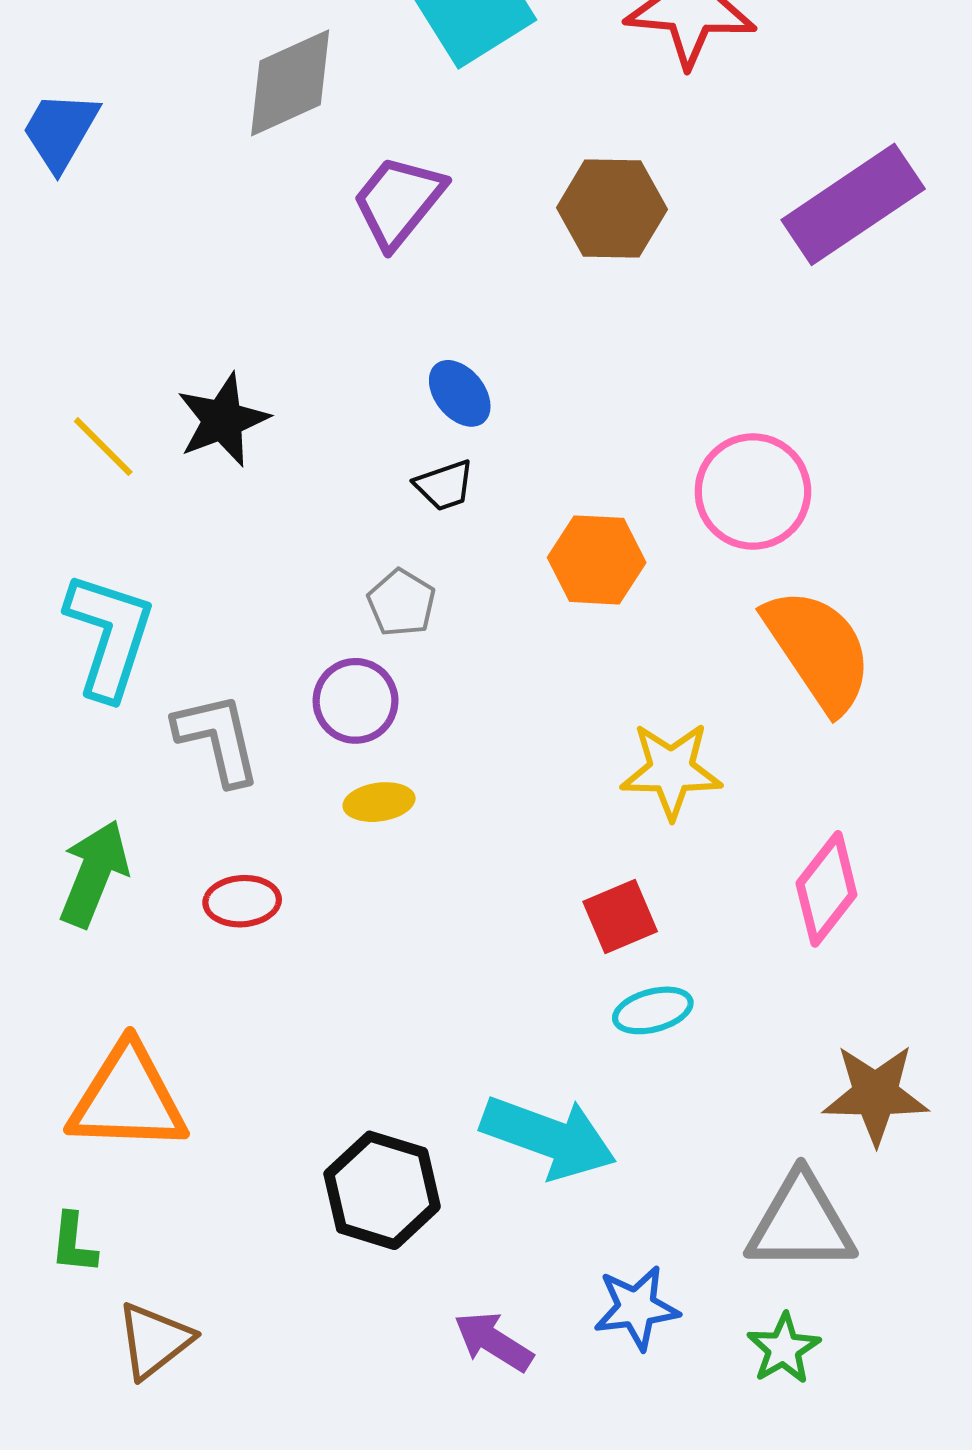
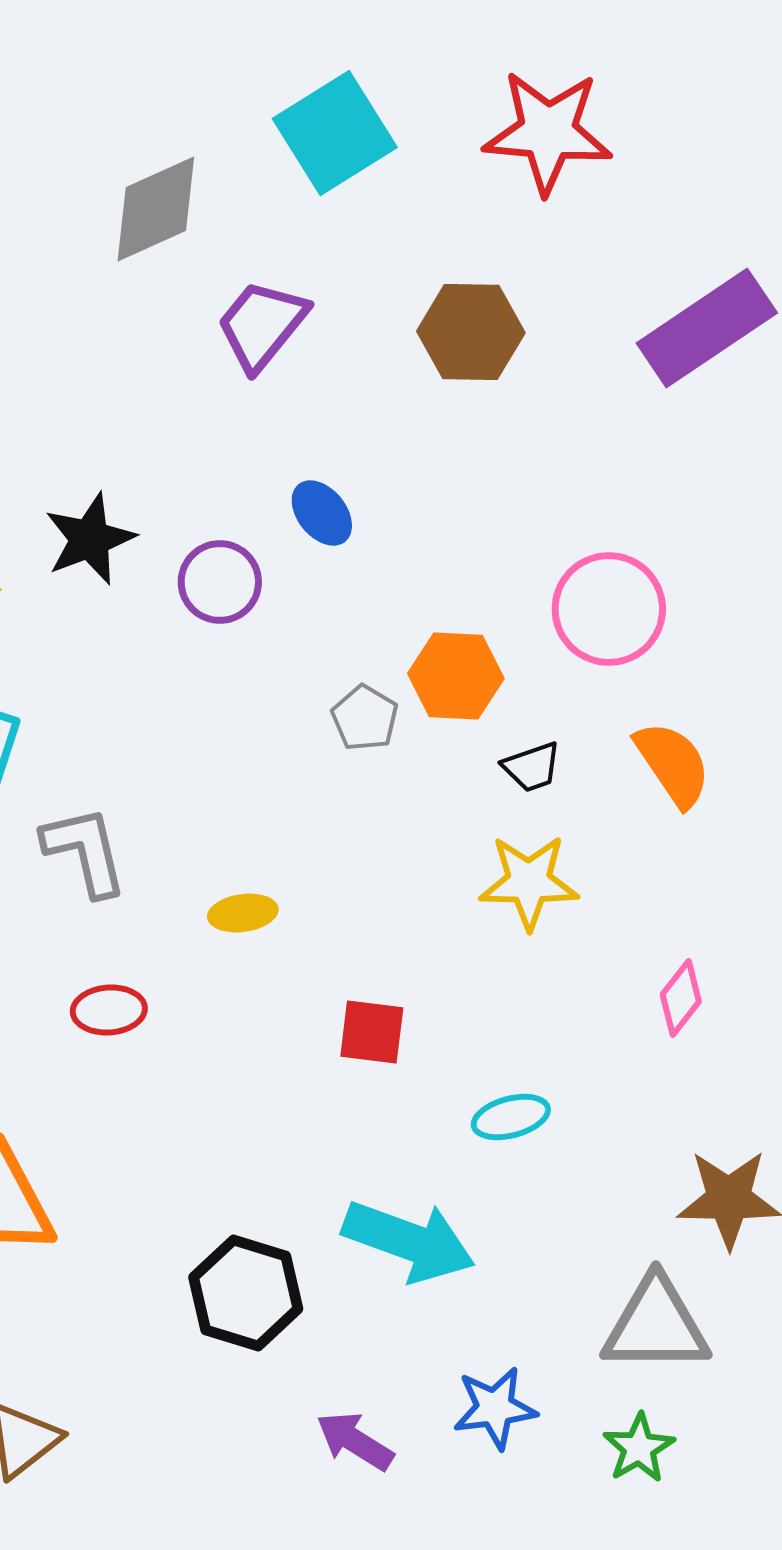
black trapezoid: (444, 485) -> (532, 767), moved
gray pentagon: (401, 603) -> (365, 718), moved
orange semicircle: (818, 650) -> (673, 764), size x0.7
purple circle: (356, 701) -> (220, 582), moved
pink diamond: (826, 889) -> (681, 998), size x0.7
red square: (620, 916) -> (372, 1032), moved, turned 30

